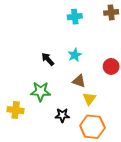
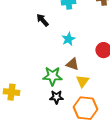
black arrow: (48, 59) -> (42, 20), moved
green star: (40, 91) -> (52, 76), moved

